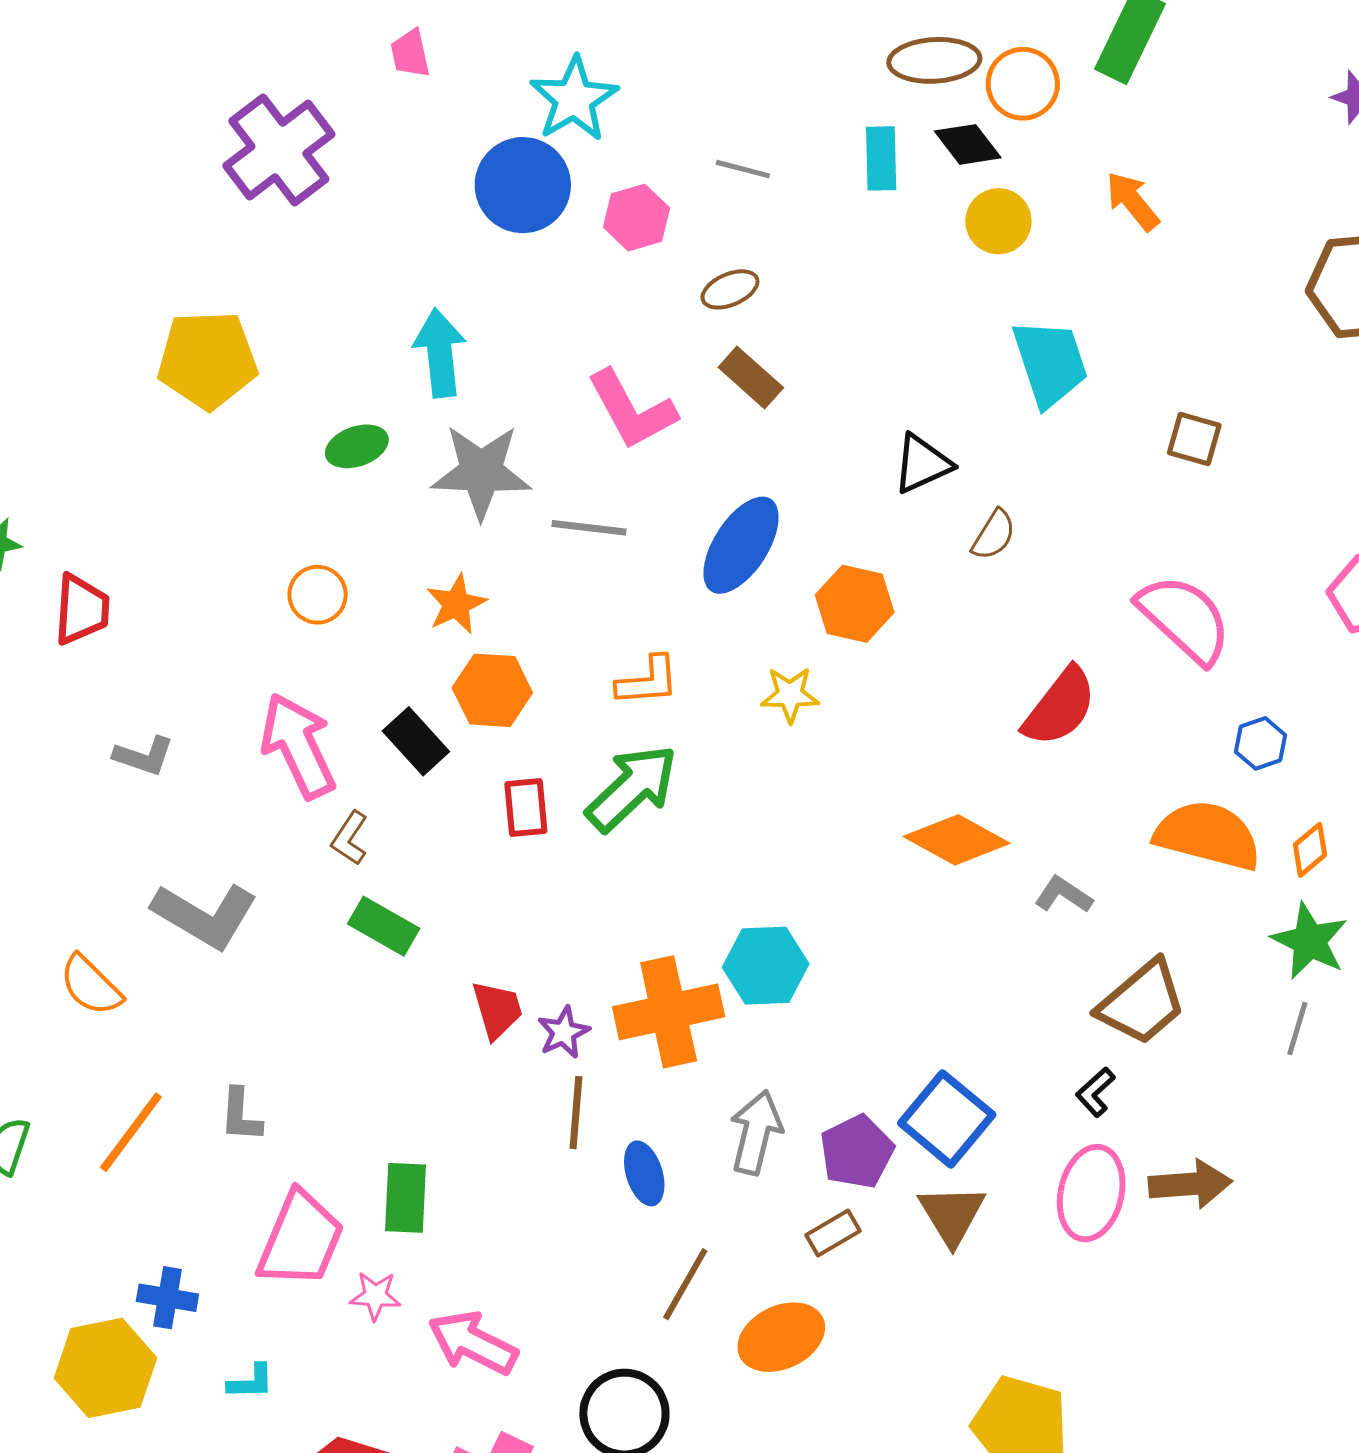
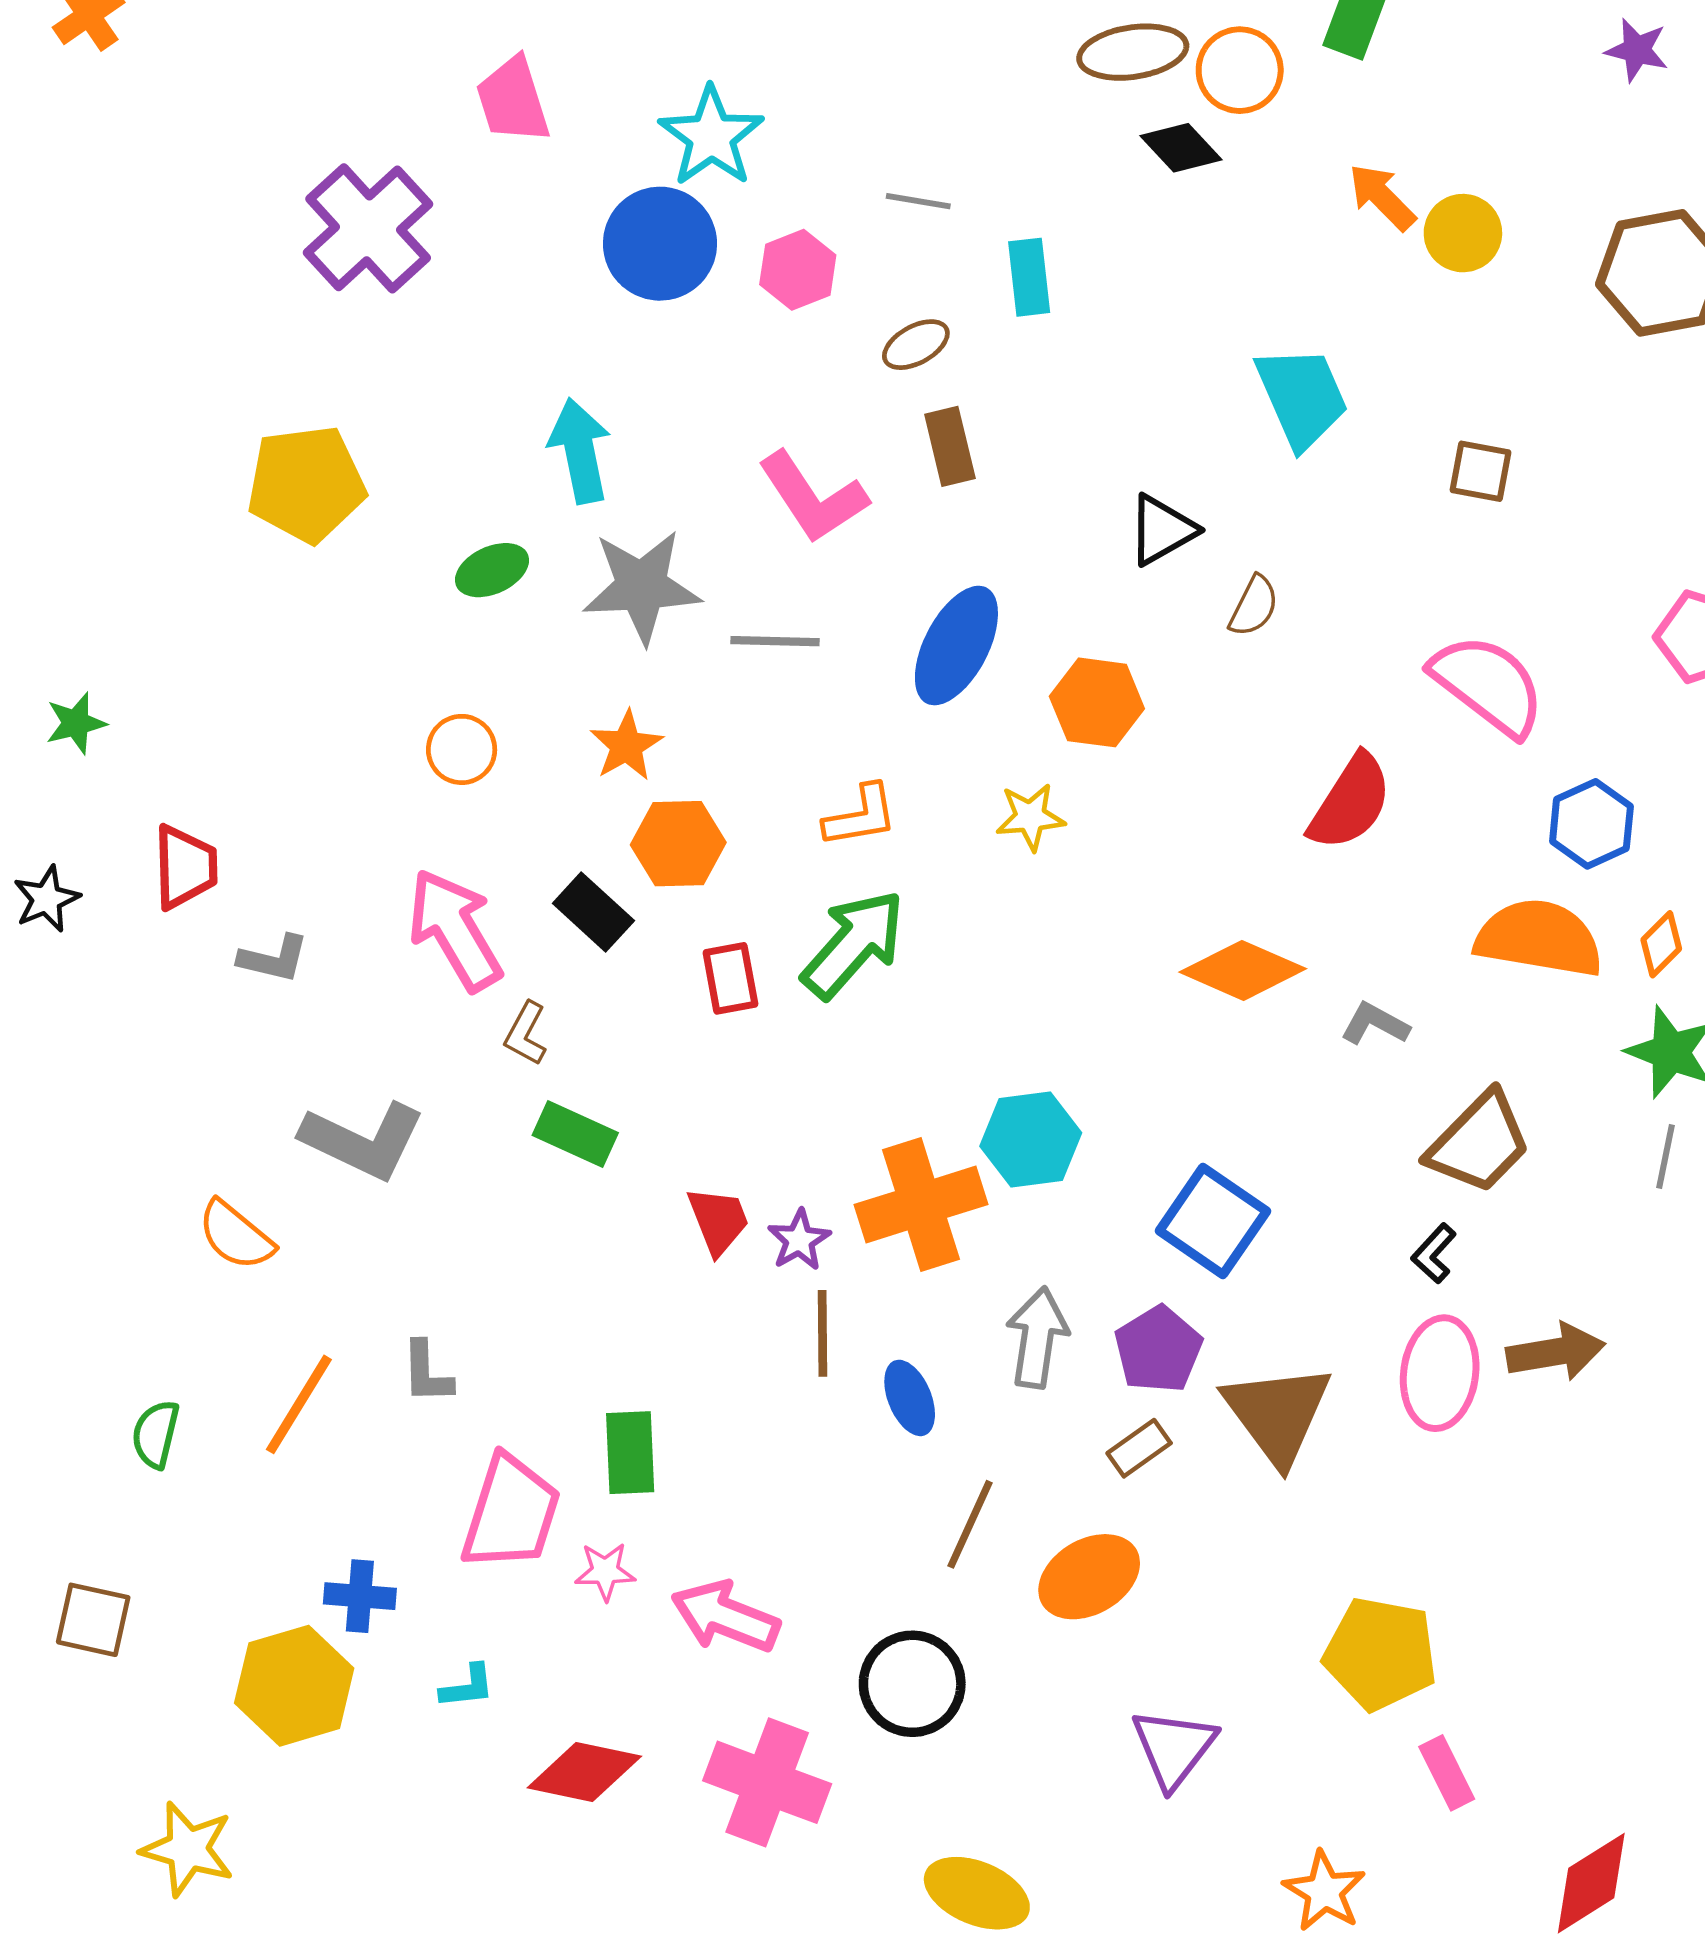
pink trapezoid: (410, 53) -> (513, 100), size x1.5
cyan rectangle: (881, 158) -> (1029, 277), moved
yellow circle: (998, 221) -> (1463, 233), moved
brown rectangle: (751, 377) -> (950, 446), turned 40
red trapezoid: (82, 609) -> (185, 867), moved
blue hexagon: (1261, 743) -> (1591, 824), size x1.4
blue square: (947, 1119) -> (1213, 1221), moved
brown triangle: (952, 1215) -> (1277, 1414), size x1.4

